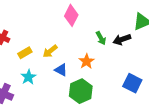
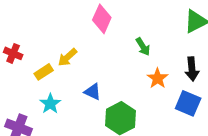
black arrow: (122, 39) -> (192, 69), moved, turned -72
yellow arrow: (50, 51) -> (67, 57), moved
orange star: (87, 61) -> (157, 78), moved

